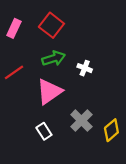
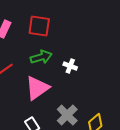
red square: (51, 25) -> (39, 26), turned -30

